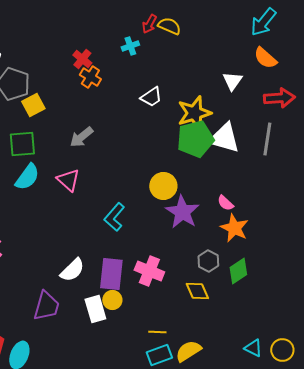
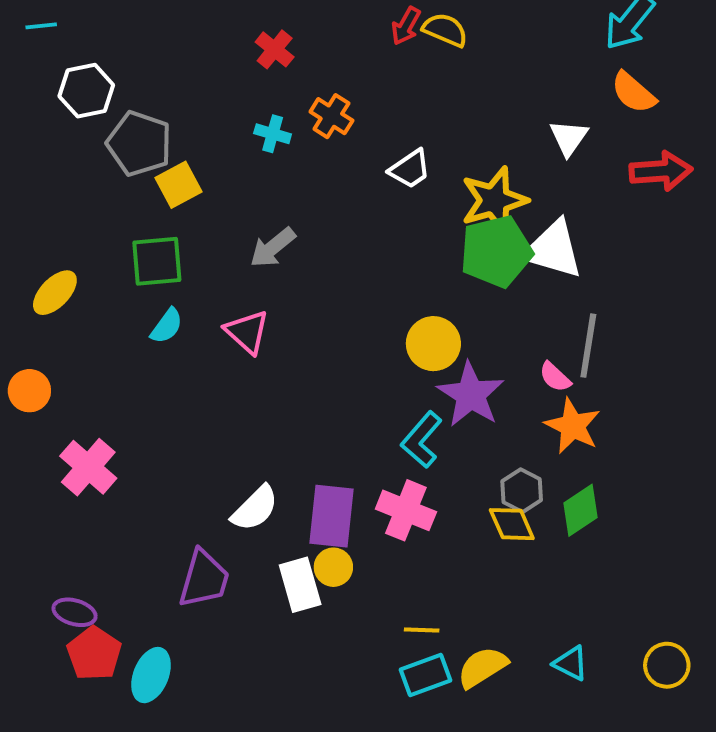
cyan cross: (130, 46) -> (273, 134), moved, turned 36
red cross: (82, 59) -> (275, 49), moved
orange cross: (90, 77) -> (331, 116), moved
gray line: (267, 139) -> (588, 346), moved
cyan semicircle: (27, 177) -> (167, 326), size x0.7
cyan L-shape: (114, 217) -> (422, 440), moved
yellow diamond: (197, 291) -> (512, 524), moved
cyan triangle: (253, 348) -> (571, 663), moved

